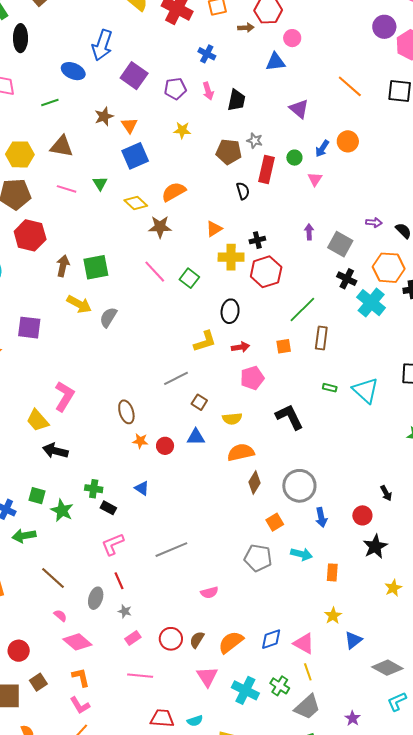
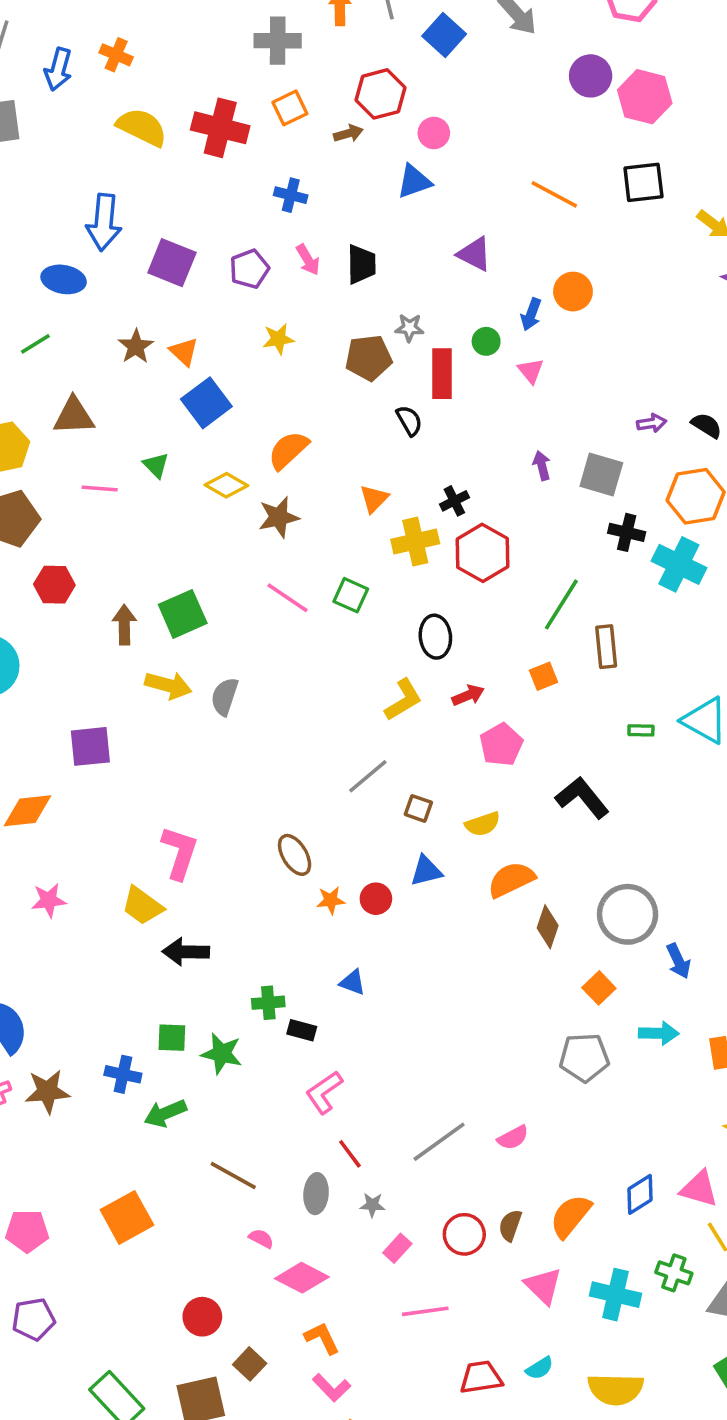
red hexagon: (30, 235) -> (54, 585), size x0.7
gray line: (171, 550) -> (439, 1142), moved

